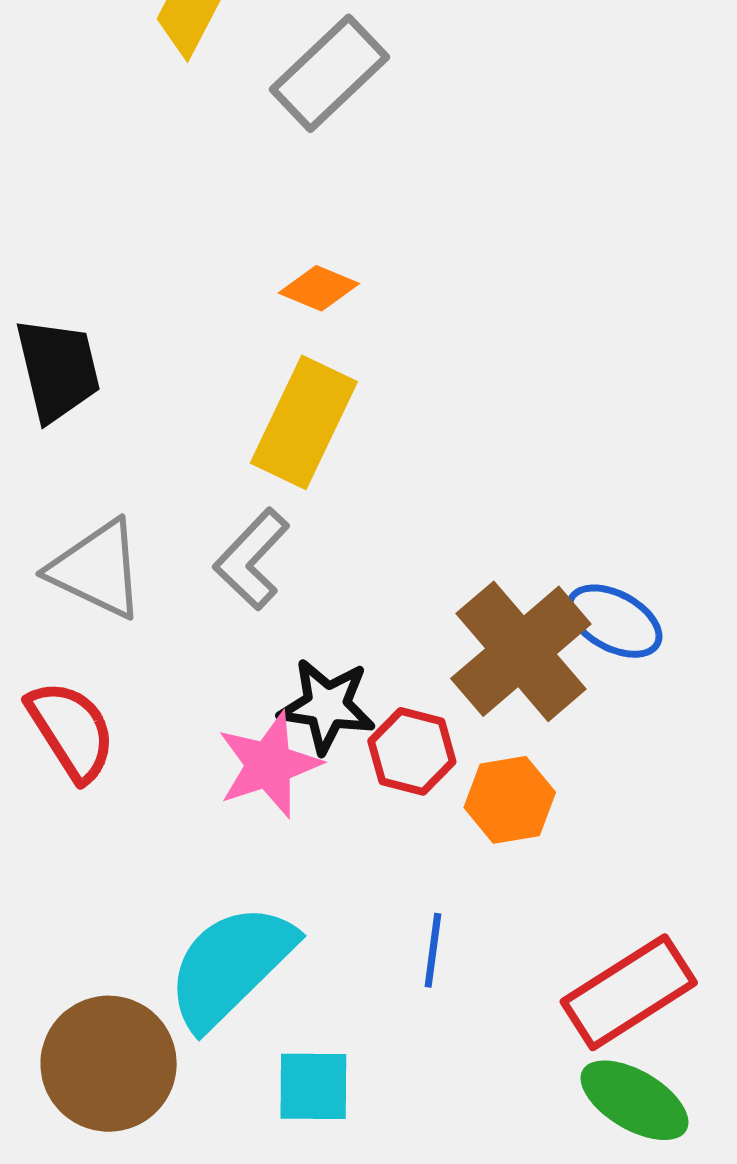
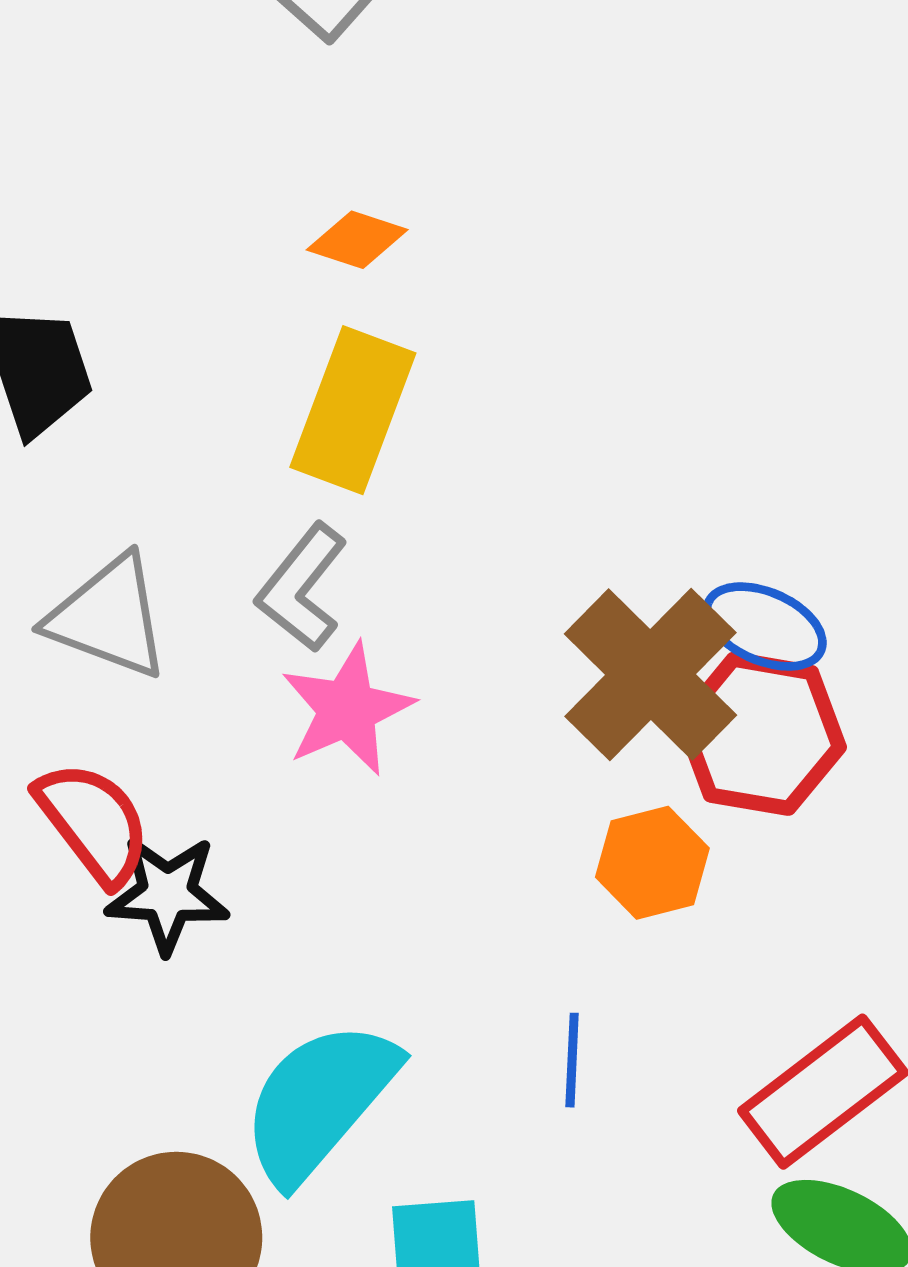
black star: (327, 706) -> (167, 894), moved
red hexagon: (412, 751) -> (761, 734), moved, size x1.5
pink star: (269, 765) -> (347, 709), moved

